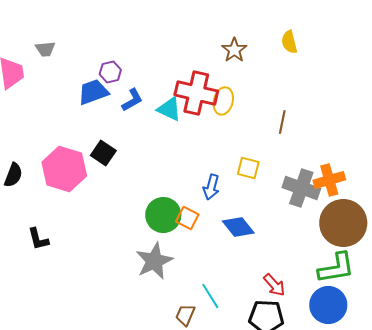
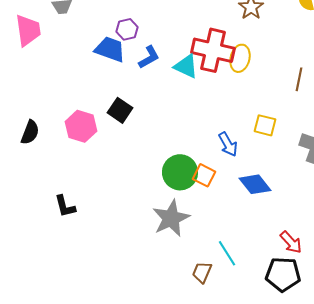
blue trapezoid: (93, 92) -> (110, 49), turned 40
pink hexagon: (64, 169) -> (81, 126), size x0.7
blue arrow: (211, 187) -> (228, 144), turned -45
black L-shape: (38, 239) -> (65, 206), moved

